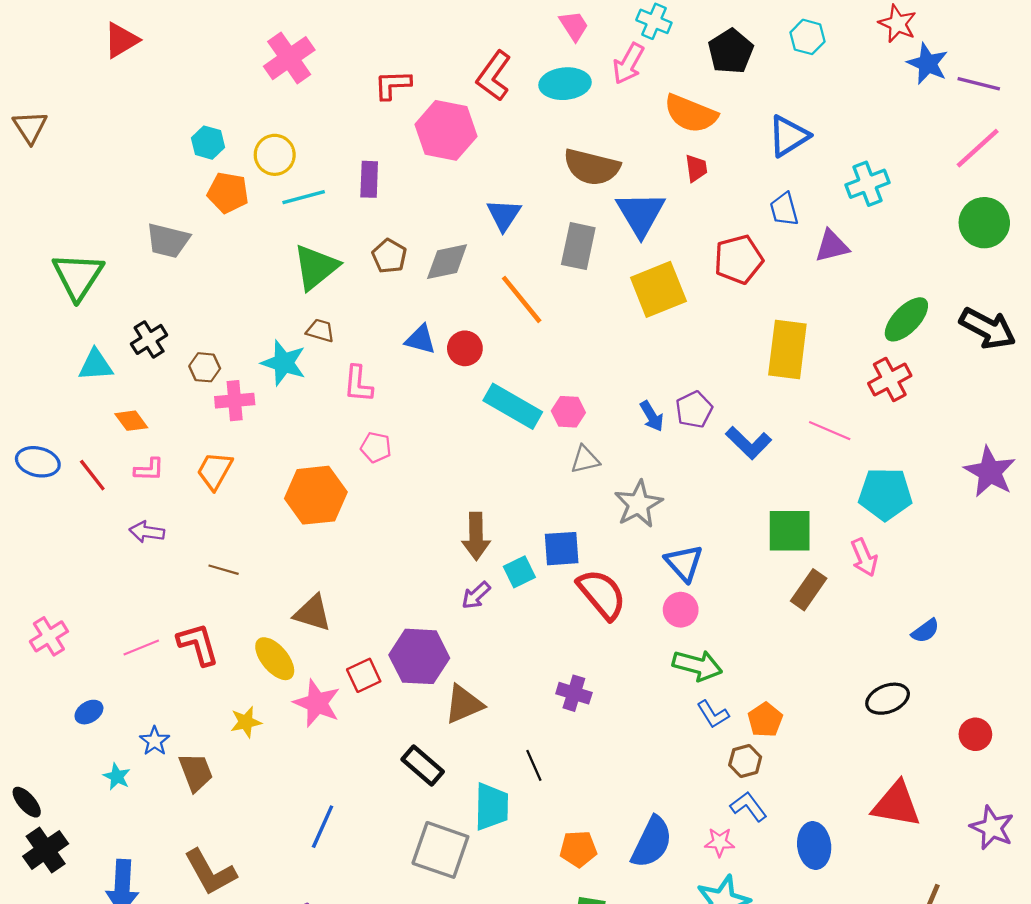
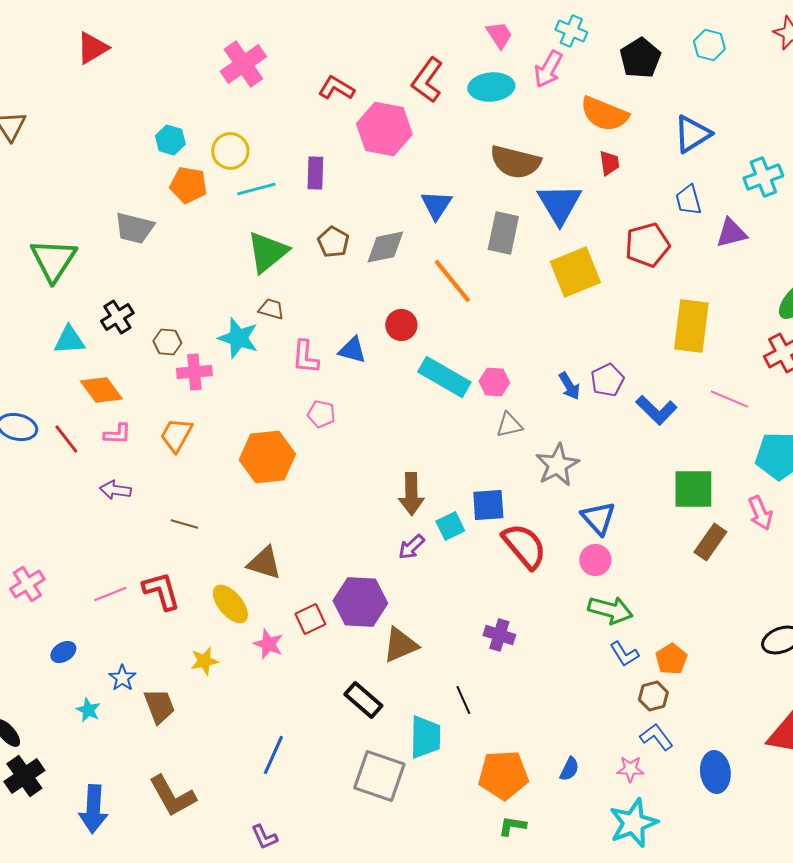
red L-shape: (393, 85) -> (336, 88), turned 33
blue triangle: (420, 339) -> (352, 350), moved
orange diamond: (131, 421) -> (101, 390), size x1.4
pink star: (317, 703) -> (268, 644), size x0.7
blue semicircle: (652, 842) -> (569, 769), size x0.5
orange pentagon: (578, 849) -> (503, 775), size x1.5

